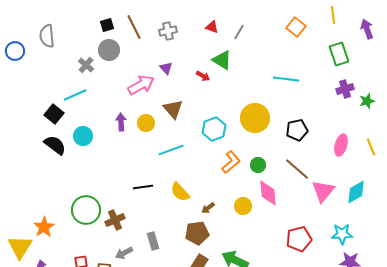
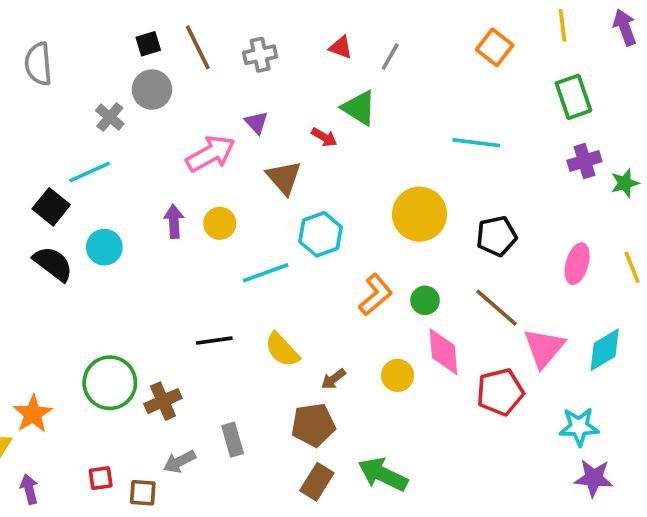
purple arrow: (367, 29) -> (625, 27), moved
brown triangle: (173, 109) -> (284, 177), moved
cyan hexagon: (214, 129) -> (321, 234), moved
red pentagon: (299, 239) -> (500, 392), moved

